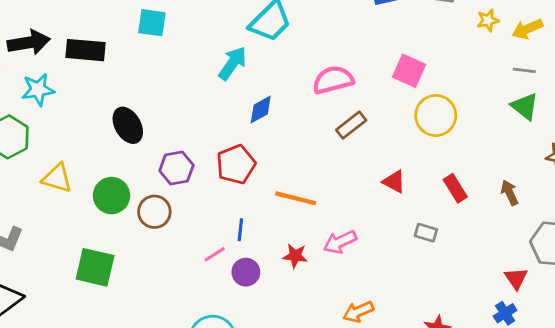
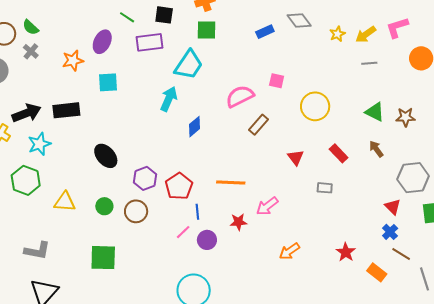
pink square: (409, 71) -> (277, 81), moved, size x0.7
green triangle: (525, 106) -> (375, 112), moved
red pentagon: (236, 164) -> (179, 186), moved
red triangle: (394, 182) -> (296, 157), turned 36
green circle: (111, 196) -> (104, 206), size x0.7

